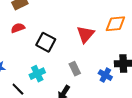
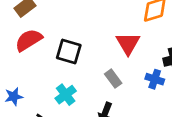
red semicircle: (18, 28) -> (29, 40), size x1.5
red triangle: (86, 34) -> (128, 43), moved

